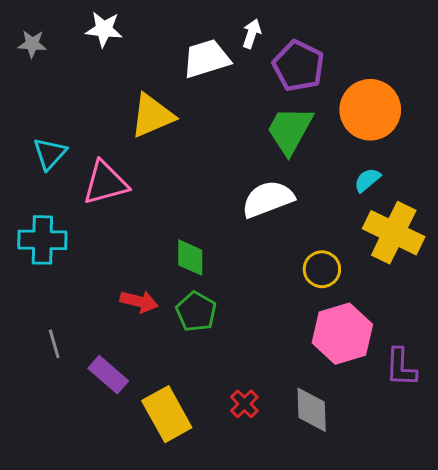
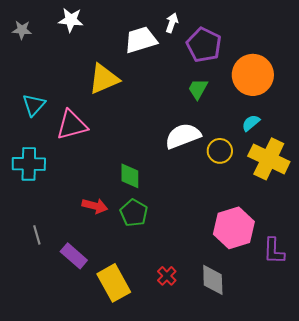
green trapezoid: (290, 130) -> (198, 89), size x0.6
yellow circle: (322, 269) -> (220, 151), moved

